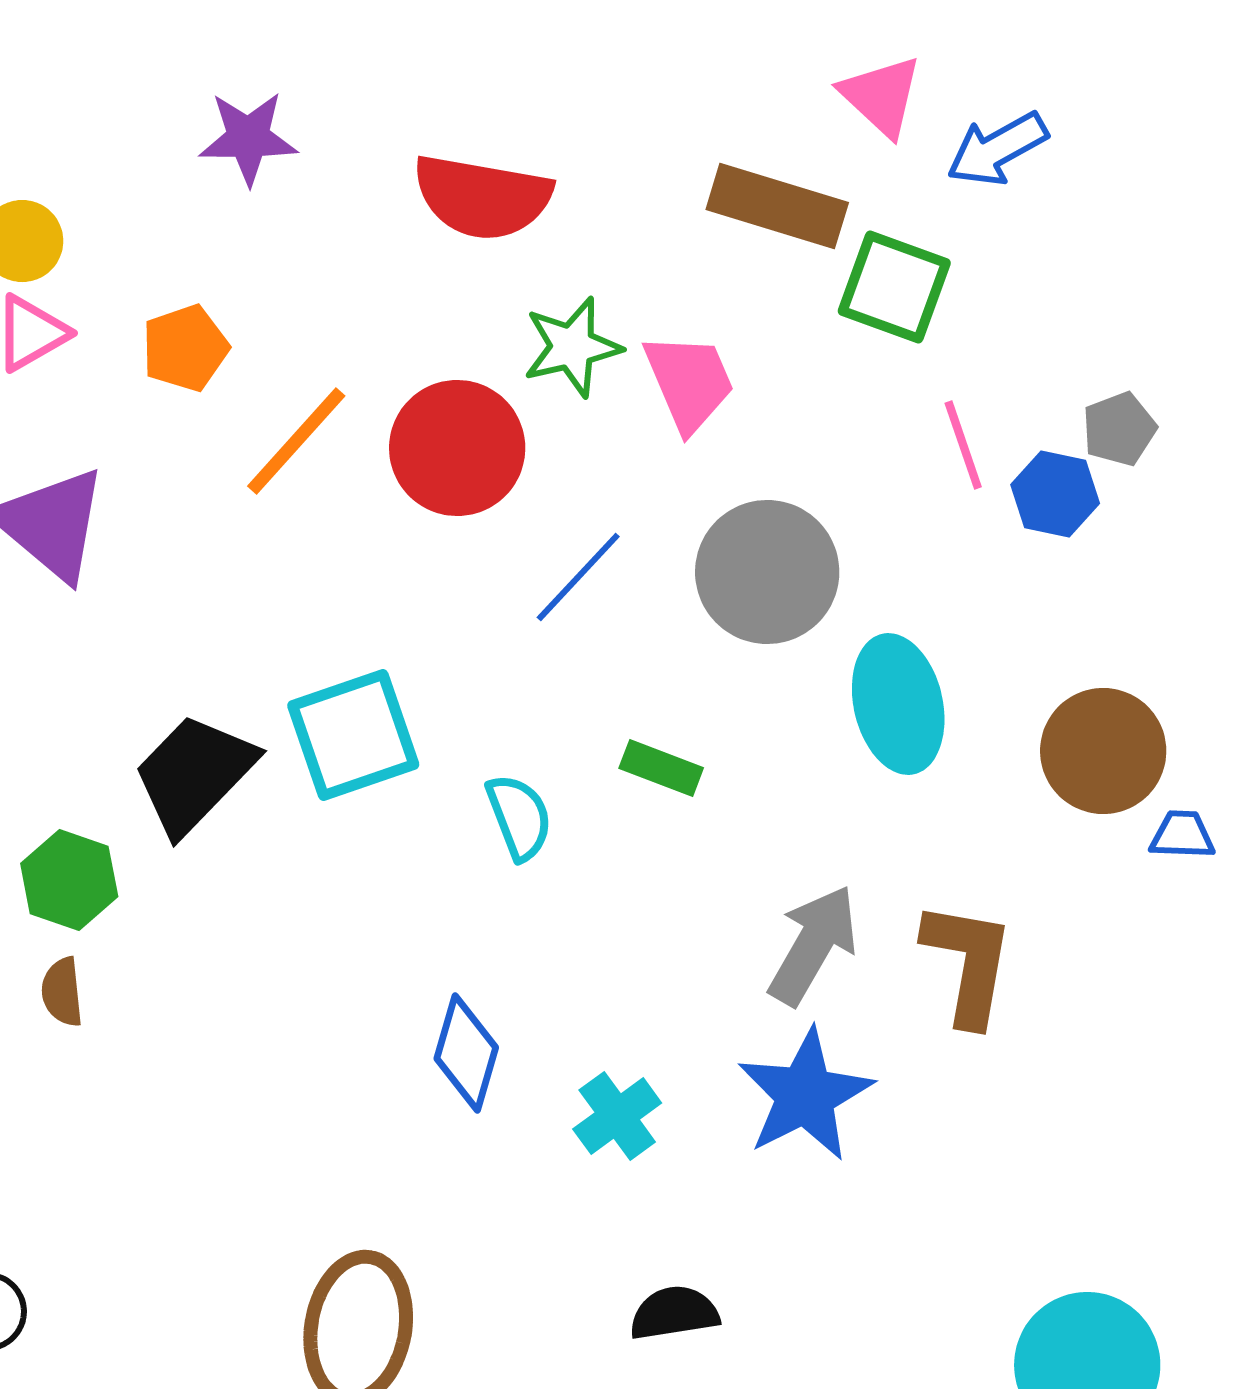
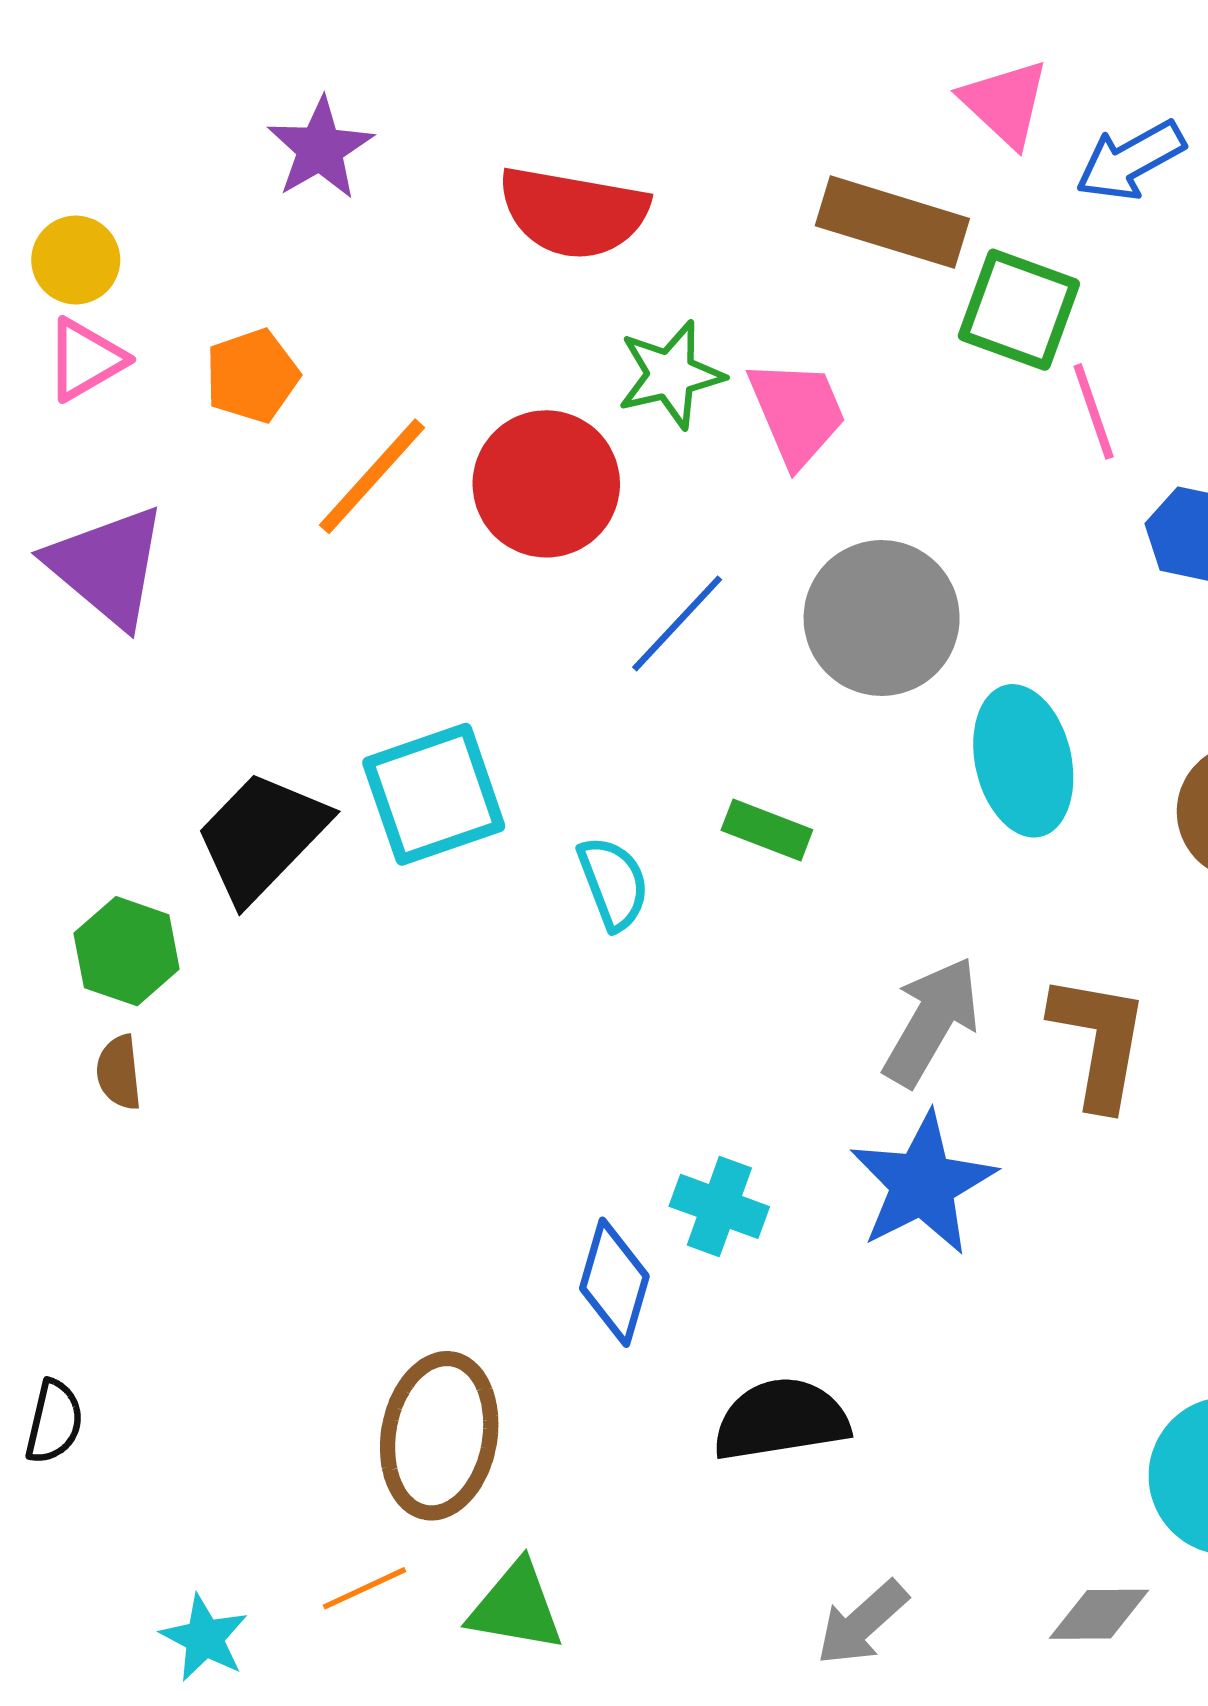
purple star: (248, 138) -> (320, 149), turned -30
pink line: (963, 445) -> (1094, 411), moved
blue diamond: (466, 1053) -> (614, 1282), moved
cyan cross: (617, 1116) -> (719, 1206), turned -34
black semicircle: (674, 1313) -> (781, 1420), size x1.4

